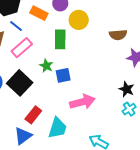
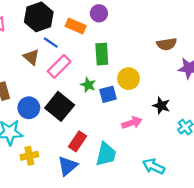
yellow circle: (79, 20) -> (128, 79), moved
black star: (127, 89) -> (161, 106), moved
pink arrow: (82, 102) -> (132, 123), size x0.7

